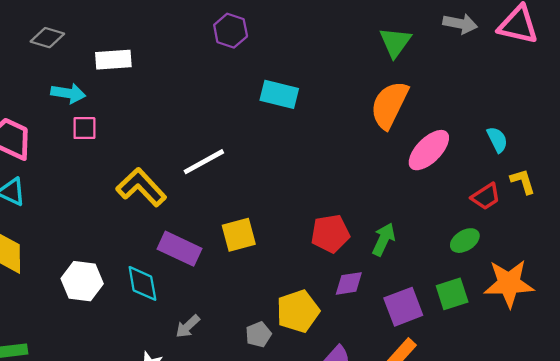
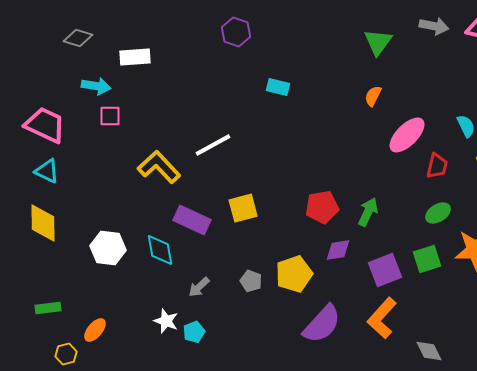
cyan rectangle: (279, 94) -> (278, 87), size x0.7
orange semicircle: (389, 105) -> (373, 96), size x0.5
red trapezoid: (486, 196) -> (437, 166), moved, turned -44
gray pentagon: (258, 334) -> (251, 281), moved, turned -30

